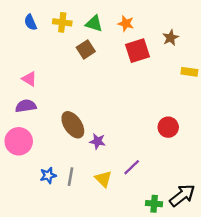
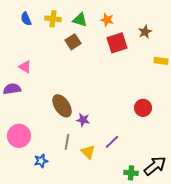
purple semicircle: (26, 106) -> (12, 89), moved
pink circle: (19, 141) -> (19, 136), moved
blue star: (48, 175) -> (41, 161), moved
gray line: (70, 177) -> (67, 142), moved

